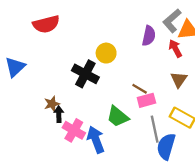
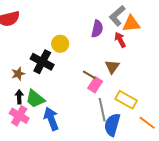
brown triangle: (179, 80) -> (112, 67), moved
pink rectangle: (146, 100) -> (95, 85), turned -42
brown star: (52, 104) -> (18, 74), moved
green trapezoid: (118, 116) -> (35, 99), moved
pink cross: (74, 130) -> (19, 116), moved

